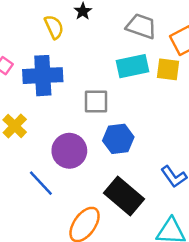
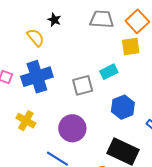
cyan rectangle: (132, 66) -> (109, 72), moved, size x0.7
blue hexagon: (118, 139) -> (123, 107), moved

